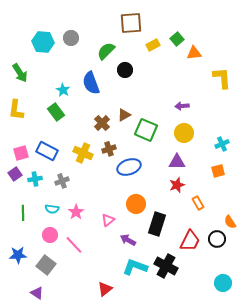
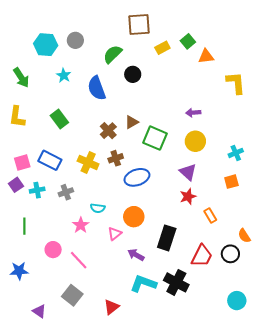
cyan star: (63, 90) -> (64, 75), moved
purple triangle: (177, 162) -> (188, 172), turned 42
orange circle: (136, 204) -> (134, 217), moved
cyan semicircle: (52, 209) -> (98, 208), moved
gray square: (46, 265) -> (72, 295), moved

